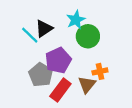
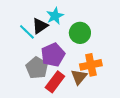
cyan star: (76, 20) -> (55, 16), moved
orange cross: (100, 71) -> (91, 65), size x1.5

